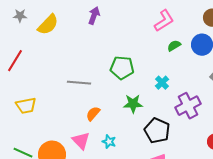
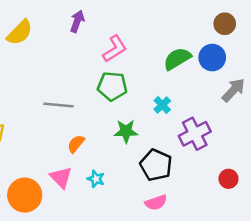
pink L-shape: (164, 21) -> (115, 49), moved
green semicircle: (174, 46) -> (177, 59), size x1.6

